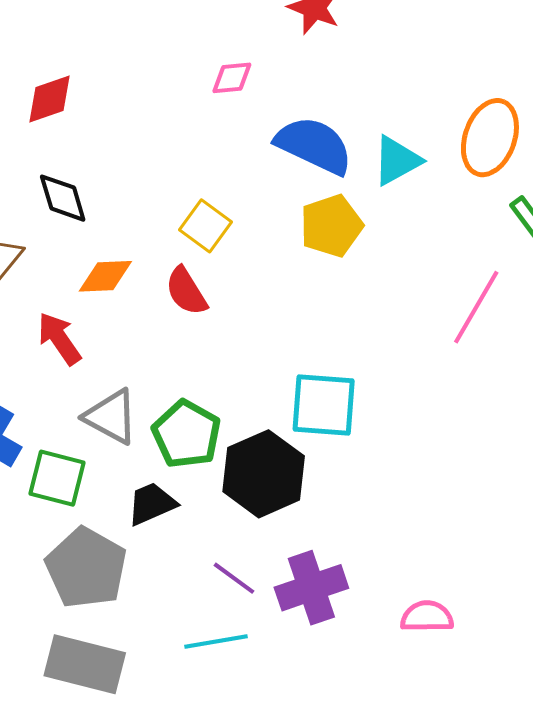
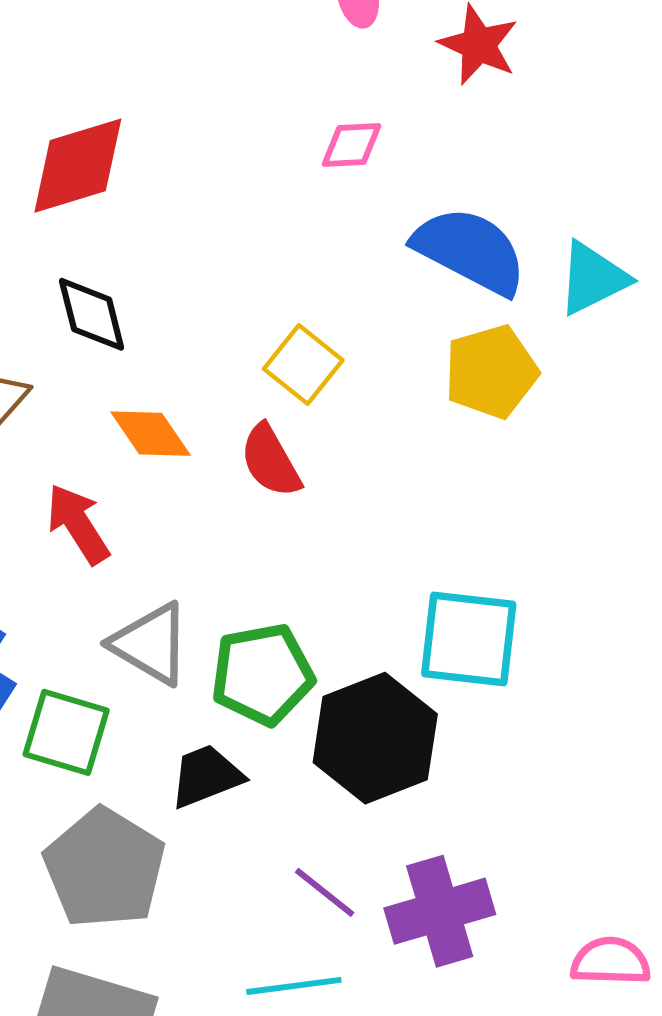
red diamond: (49, 99) -> (78, 166), size x1.4
orange diamond: (105, 276) -> (151, 434), turned 56
green pentagon: (187, 434) -> (262, 674), turned 30

